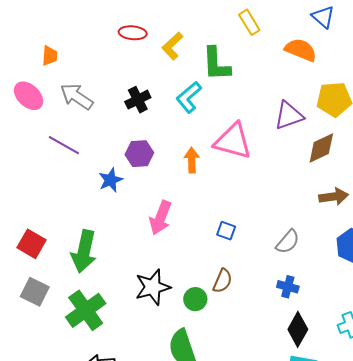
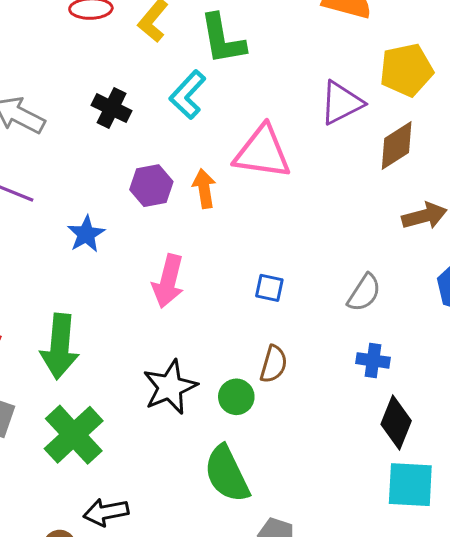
black cross: (138, 100) -> (112, 108), turned -30
purple hexagon: (139, 154) -> (151, 186), moved

